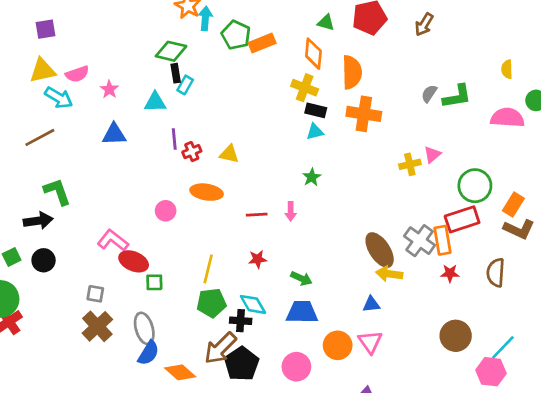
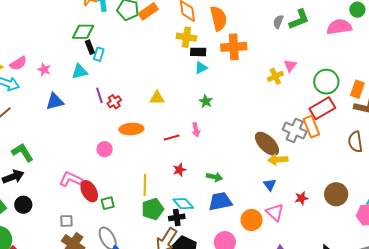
yellow triangle: (229, 154) -> (157, 98), moved
red ellipse: (134, 261) -> (89, 191), turned 50
red star: (450, 273) -> (301, 198), moved
blue triangle: (371, 304) -> (270, 185), turned -48

